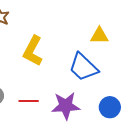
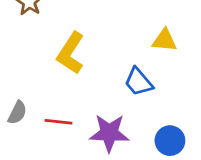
blue trapezoid: (83, 67) -> (138, 82), size x0.7

